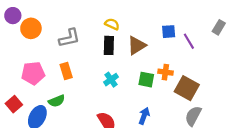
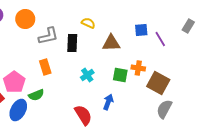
orange circle: (31, 28) -> (25, 19), moved
black rectangle: (109, 45) -> (72, 43), moved
brown triangle: (137, 45) -> (111, 43), turned 30
pink pentagon: (33, 73) -> (14, 82), moved, turned -30
blue arrow: (144, 116) -> (108, 102), moved

